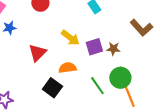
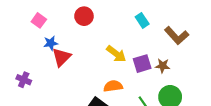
brown L-shape: (141, 28) -> (177, 36), moved
red triangle: (37, 53) -> (61, 57), moved

